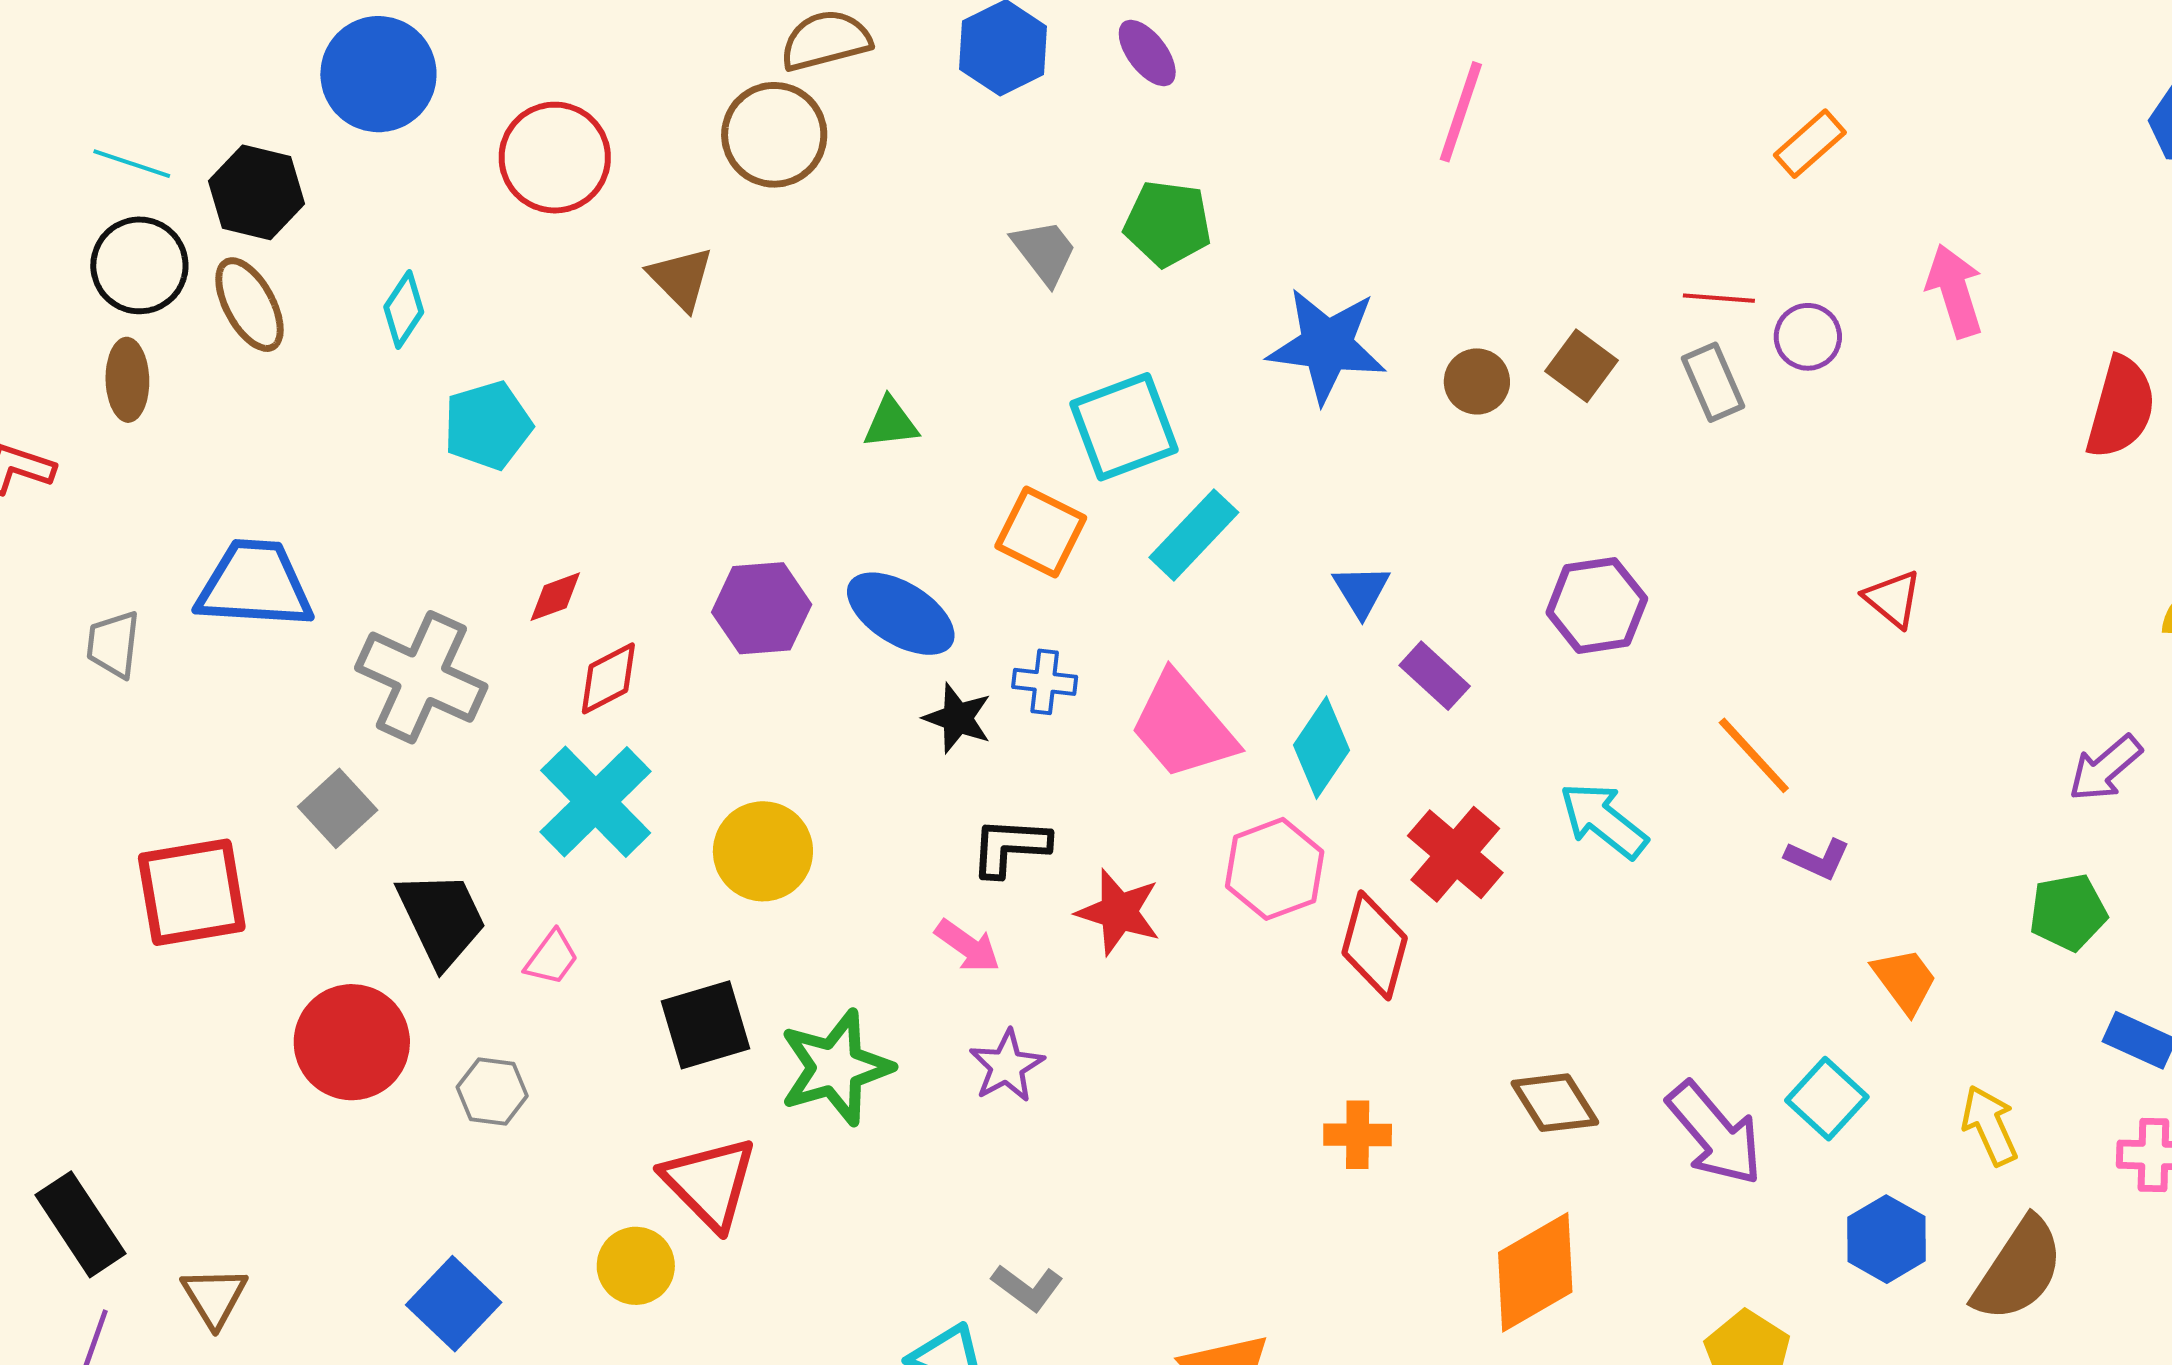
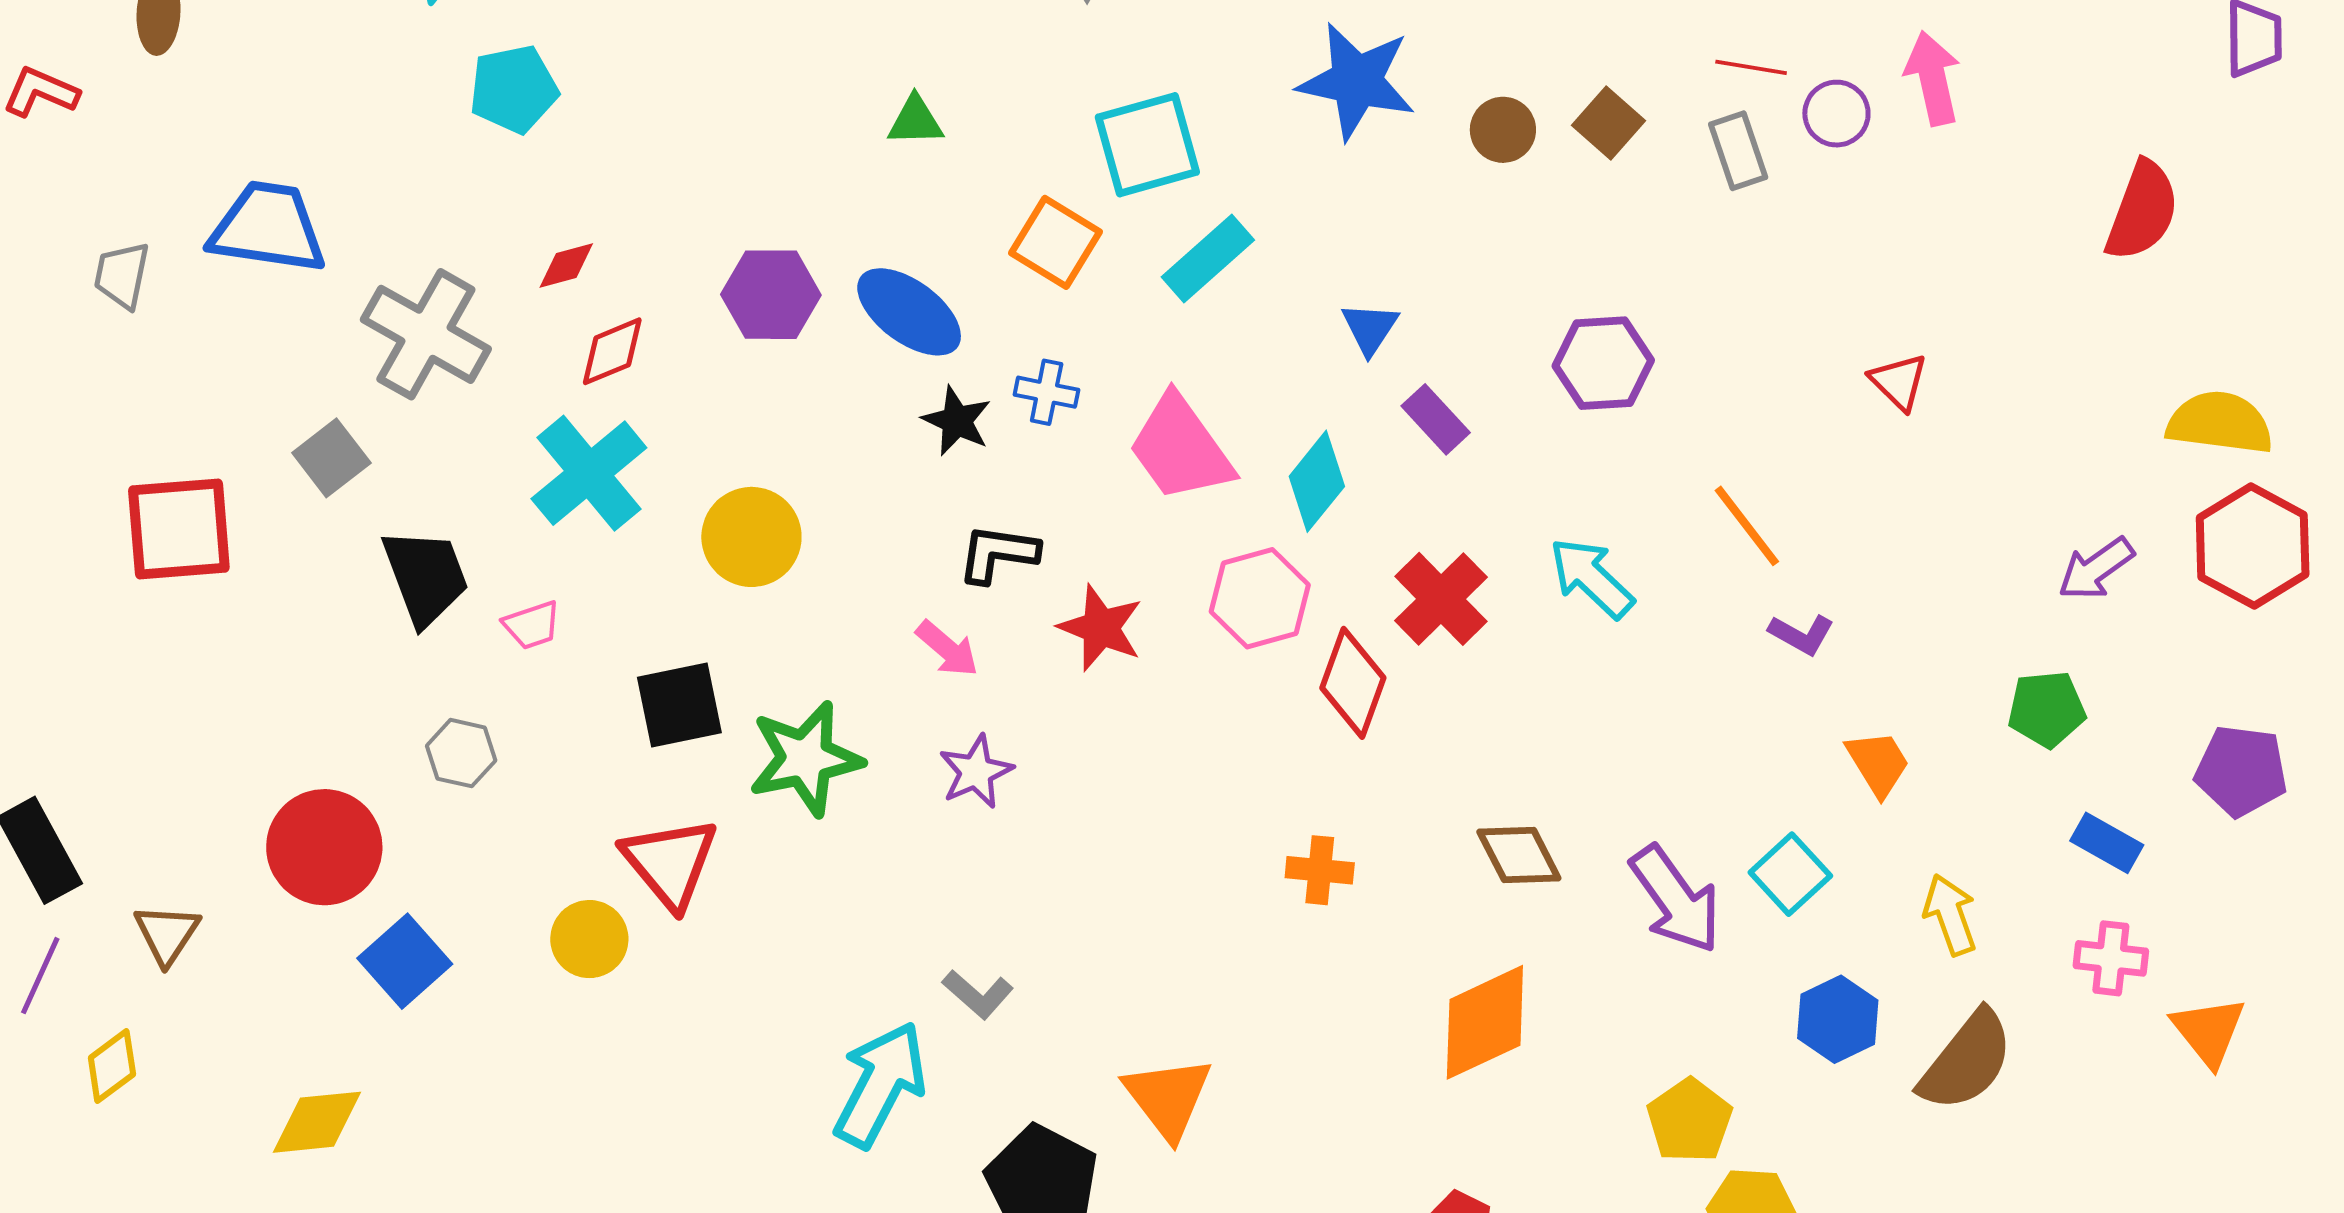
pink arrow: (1955, 291) -> (1933, 78), moved
pink trapezoid: (552, 958) -> (532, 625), turned 30
red circle: (352, 1042) -> (324, 847), moved

